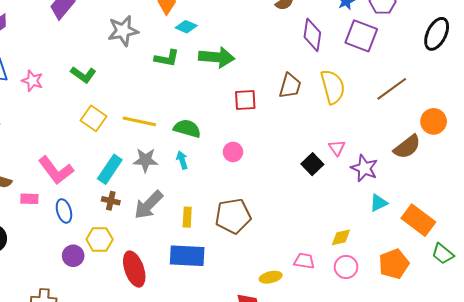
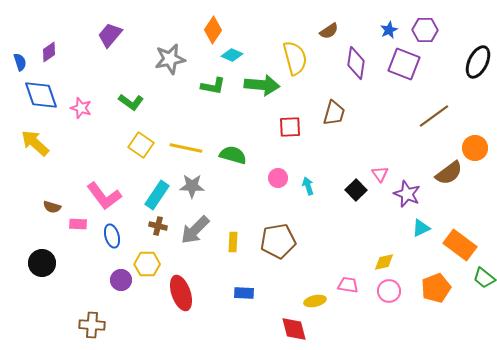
yellow semicircle: (333, 87) -> (295, 58), moved
cyan arrow: (182, 160) -> (308, 186), moved
blue rectangle: (187, 256) -> (244, 293), moved, size x0.6

